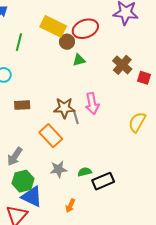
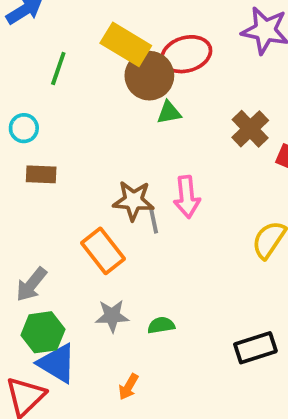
brown circle: (67, 42) -> (149, 76), size x1.6
brown rectangle: (22, 105) -> (41, 174), moved
black rectangle: (103, 181) -> (255, 348), moved

